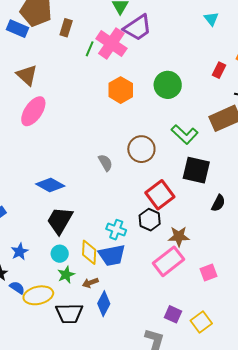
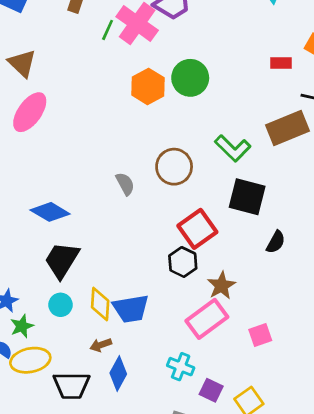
red rectangle: (219, 70) -> (281, 63), turned 63
green circle: (168, 85) -> (190, 78), moved
cyan cross: (116, 230) -> (181, 367), moved
brown star: (179, 236) -> (221, 286), turned -30
green star: (66, 275) -> (22, 326), moved

